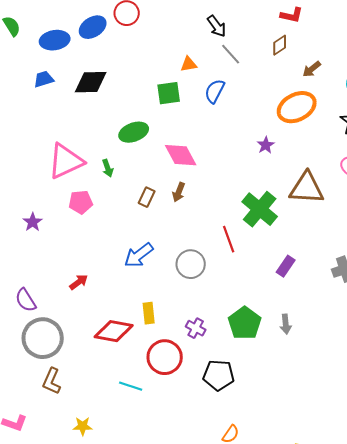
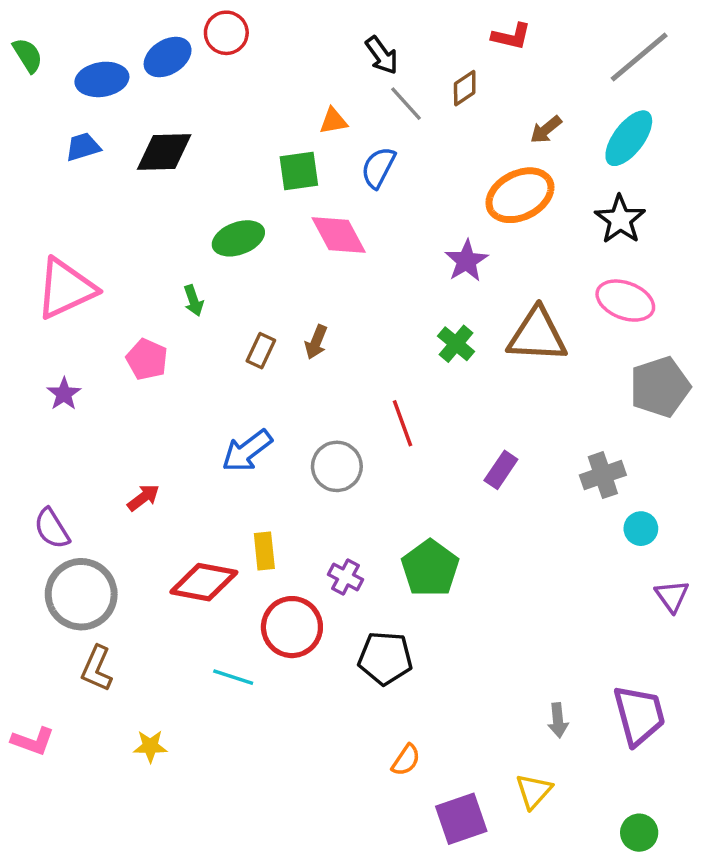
brown diamond: (280, 45) -> (465, 88), moved
purple star: (266, 145) -> (466, 261), size x1.4
pink diamond: (181, 155) -> (339, 235), moved
pink triangle: (66, 161) -> (66, 288), moved
pink pentagon: (81, 202) -> (147, 359), turned 30
green cross: (260, 209) -> (456, 344), moved, size x0.6
gray arrow: (286, 324) -> (558, 720), moved

